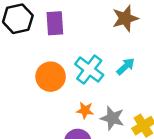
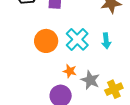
cyan arrow: (126, 66) -> (106, 41), turned 119

